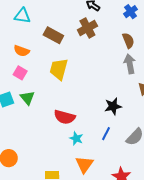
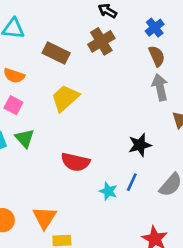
blue cross: (131, 12) -> (155, 28), moved
yellow trapezoid: (59, 69) -> (65, 98), turned 35
cyan star: (76, 138) -> (108, 191), moved
orange triangle: (84, 164) -> (45, 218), moved

